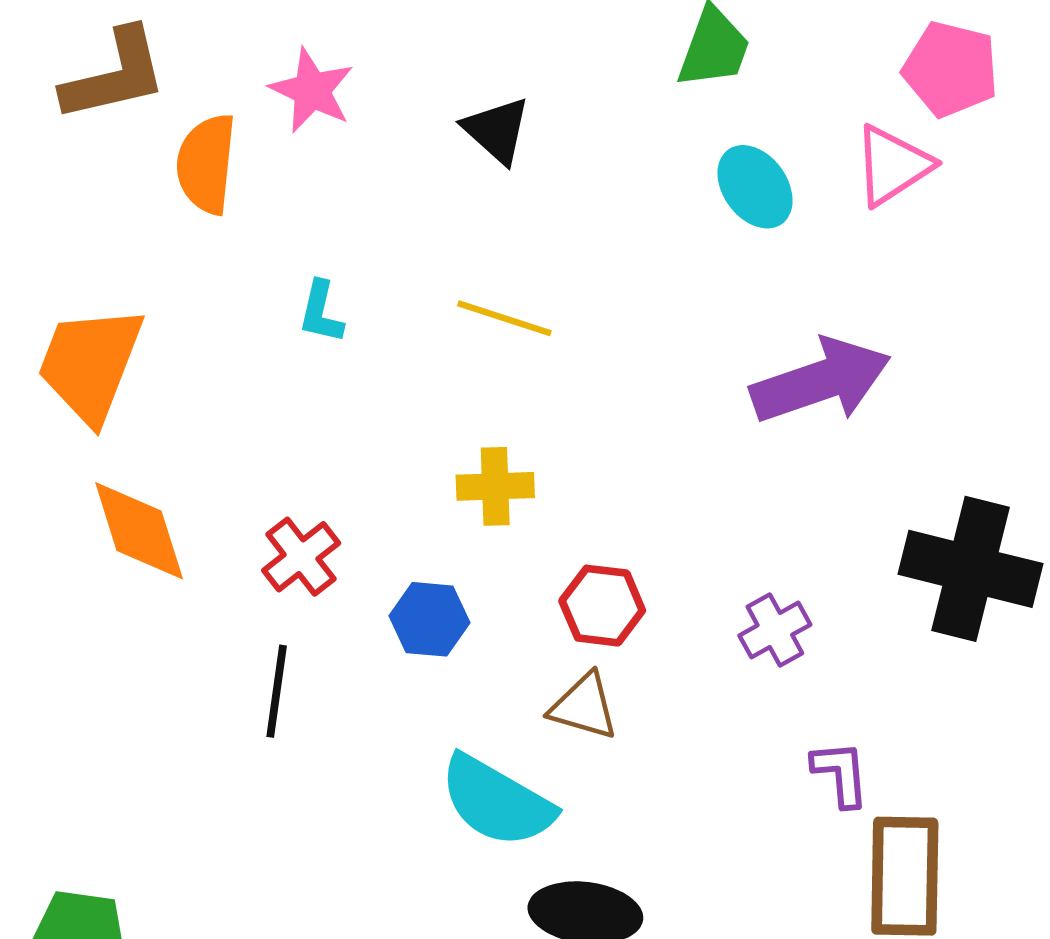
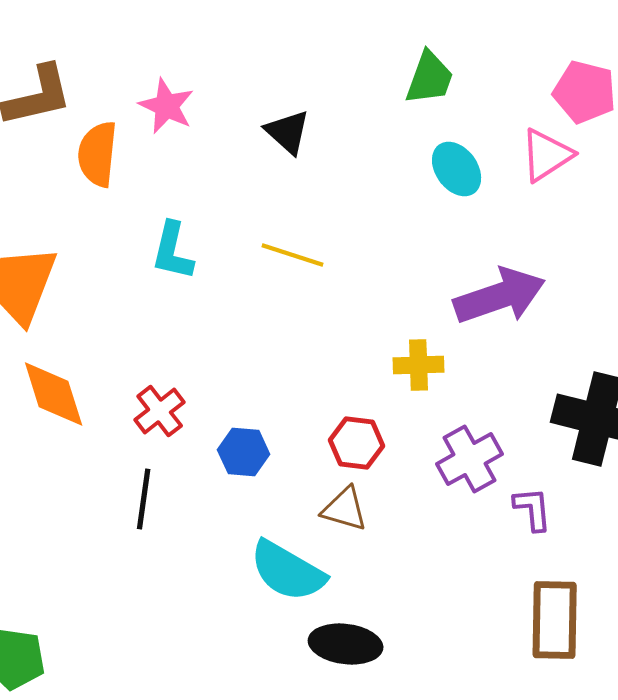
cyan L-shape: (321, 312) -> (173, 251), size x1.4
yellow cross: (495, 486) -> (419, 365), moved
purple cross: (775, 630) -> (470, 459), size x1.4
purple L-shape: (841, 774) -> (533, 509), moved

